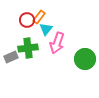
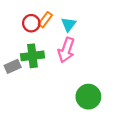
cyan triangle: (46, 29) -> (69, 24), moved
green circle: (85, 59) -> (88, 97), moved

